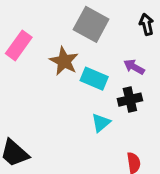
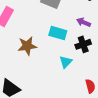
brown star: (64, 61) -> (27, 46), moved, turned -30

